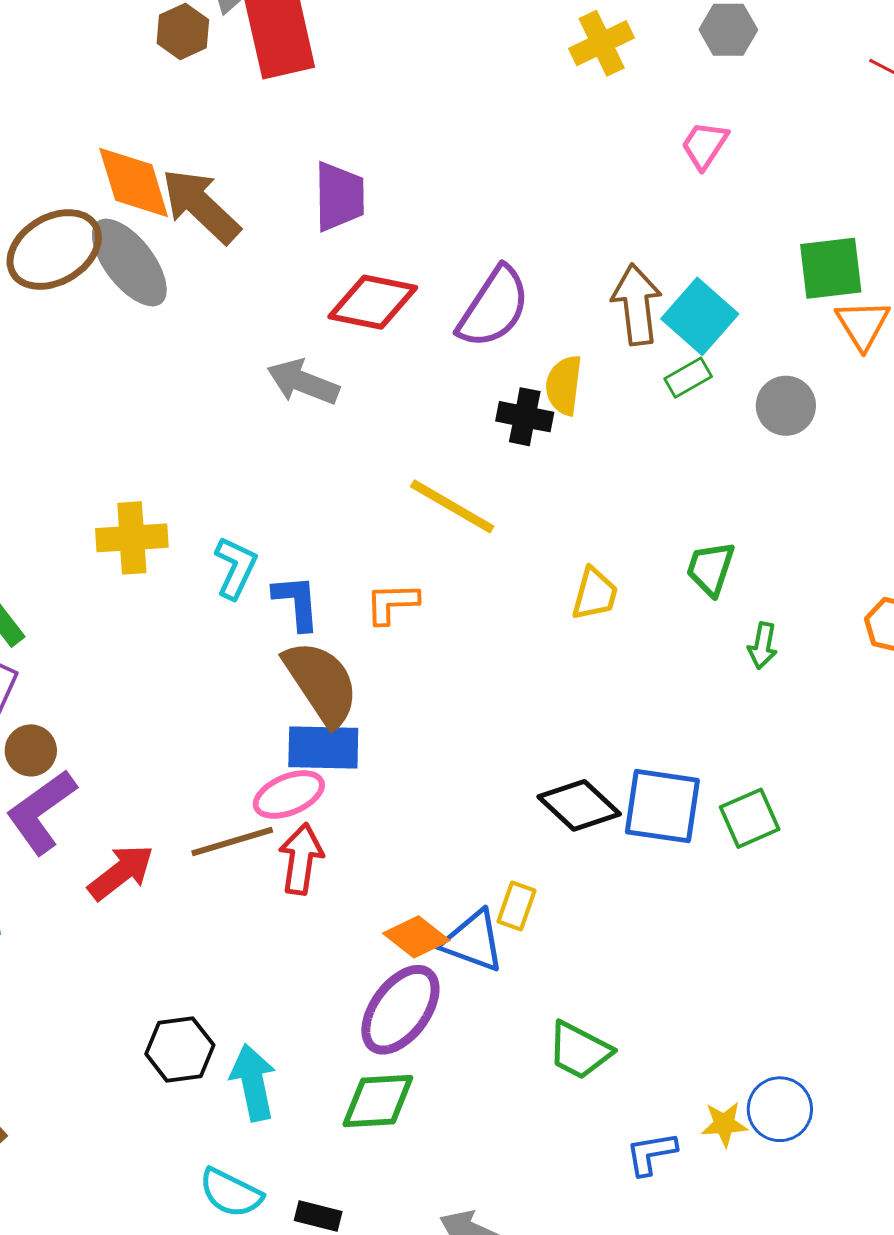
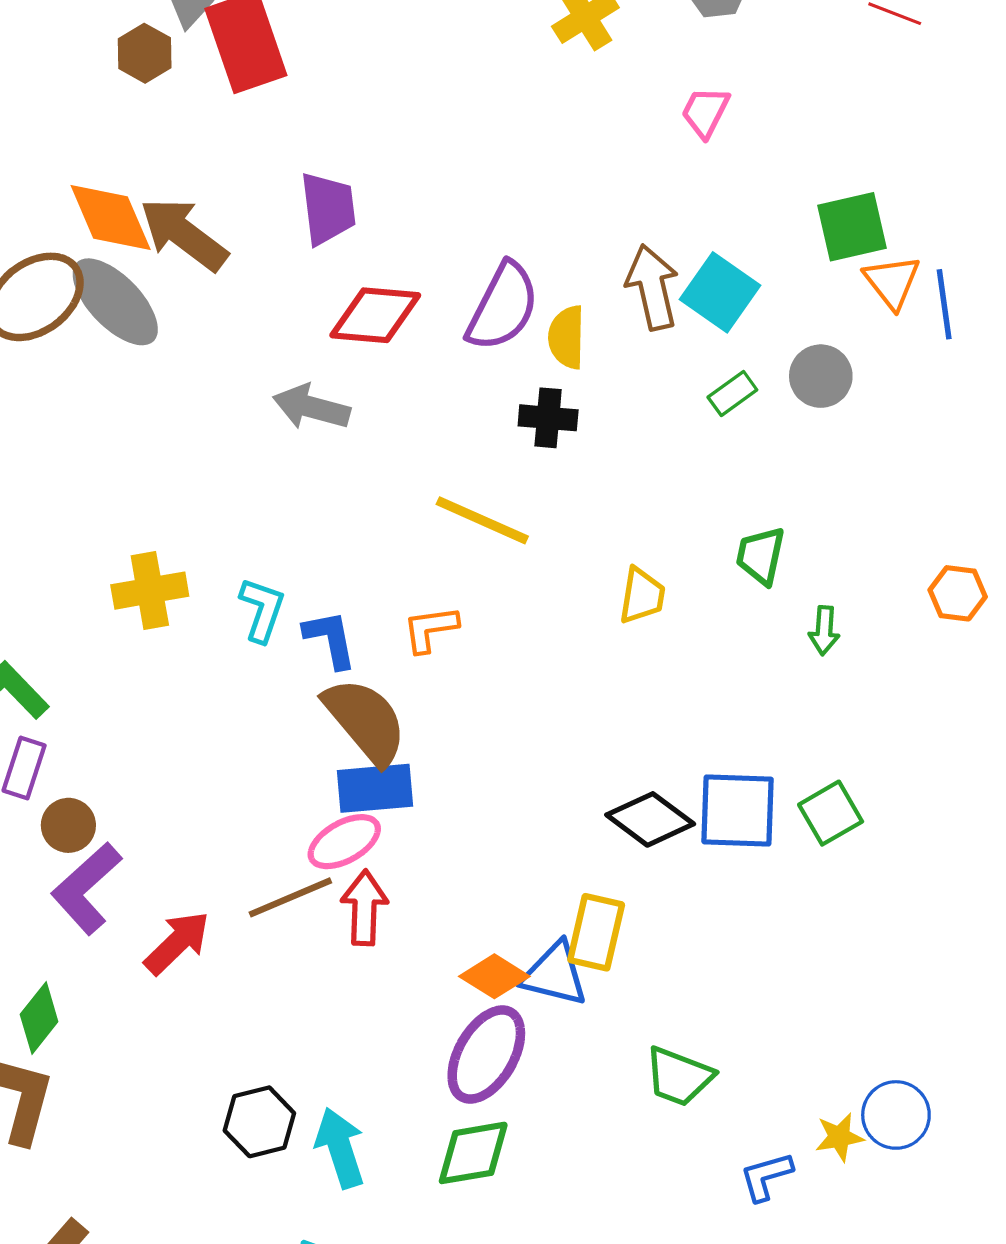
green rectangle: (688, 378) -> (732, 393), moved
yellow semicircle: (564, 385) -> (567, 337), moved
yellow rectangle: (517, 906) -> (596, 932), size x1.5

